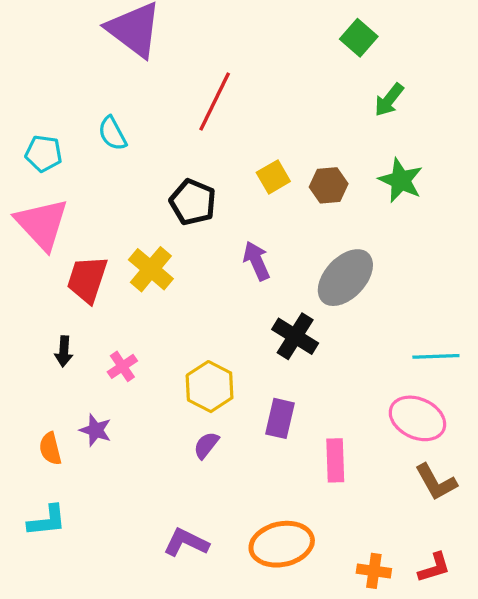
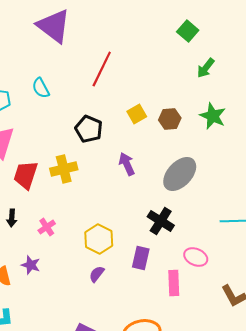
yellow cross: (151, 269) -> (64, 169), turned 36
black cross: (295, 336) -> (161, 221), moved
pink ellipse: (417, 418) -> (196, 257), moved, size x0.7

